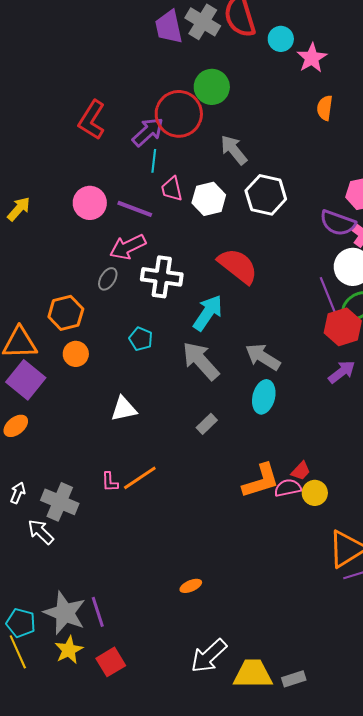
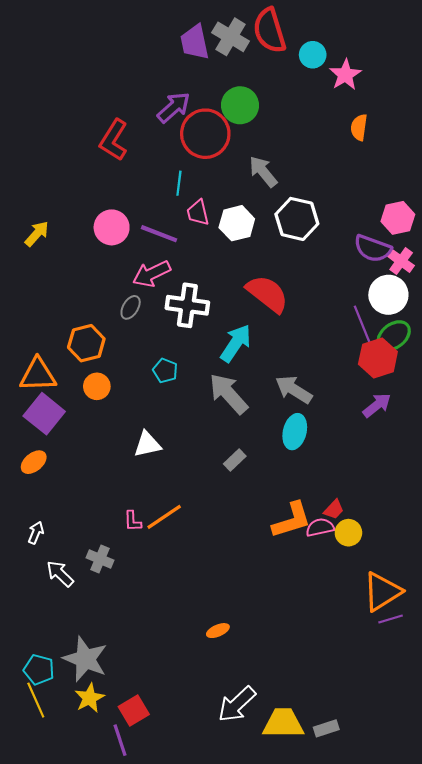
purple arrow: (148, 132) -> (174, 107), moved
gray cross: (60, 502) -> (100, 559), moved, size x0.7
purple line: (98, 612) -> (120, 740), moved

